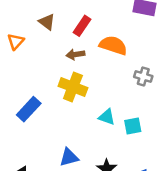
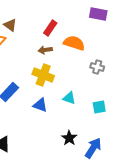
brown triangle: (47, 22) -> (10, 25), moved
cyan square: (133, 126) -> (99, 107), moved
blue triangle: (69, 157) -> (40, 105), moved, turned 35

